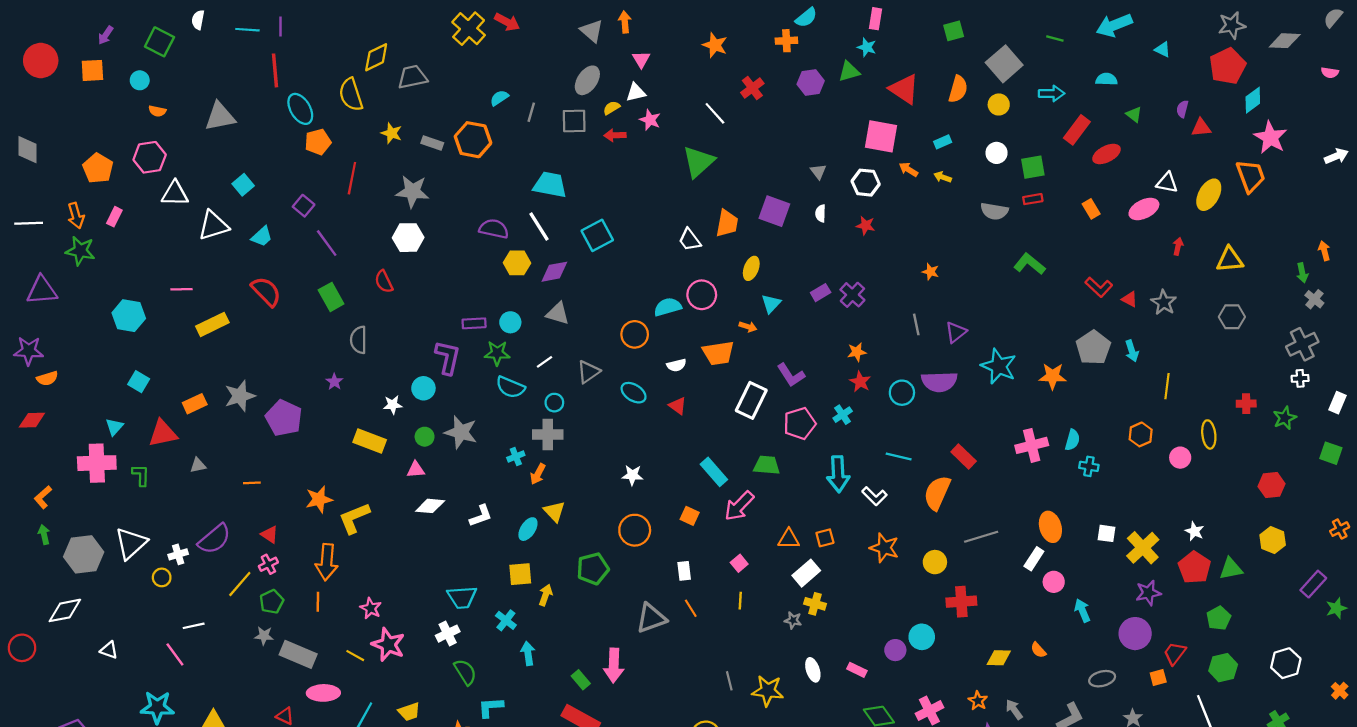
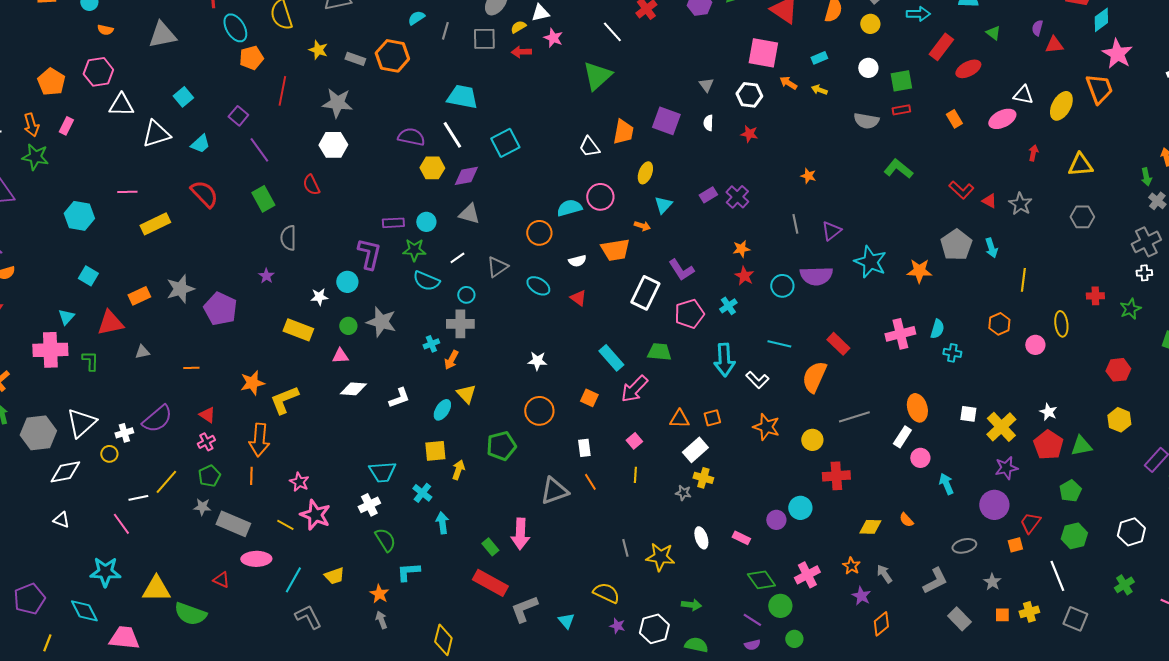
yellow line: (240, 584) -> (166, 482), moved
white diamond: (65, 610) -> (65, 472), moved

